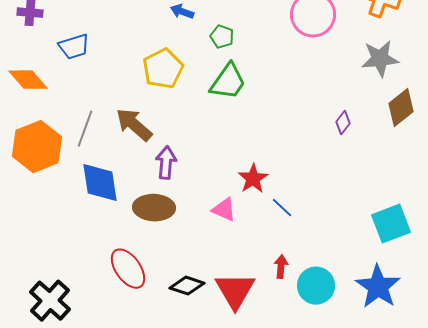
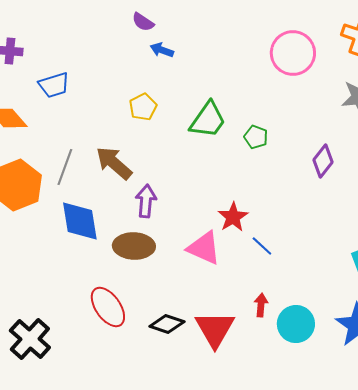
green pentagon: (222, 37) -> (256, 137), moved
yellow pentagon: (163, 69) -> (143, 107), size x0.7
purple diamond: (343, 123) -> (323, 161), size x1.4
pink triangle: (224, 210) -> (204, 248), size x1.4

